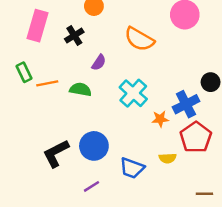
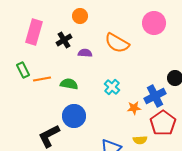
purple semicircle: (99, 62) -> (85, 53), moved, turned -120
cyan cross: (133, 93) -> (112, 87), size x0.7
blue circle: (94, 146) -> (74, 116), moved

